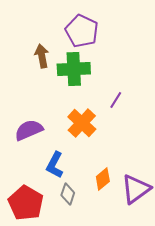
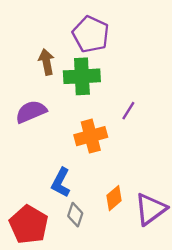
orange cross: (82, 123) -> (91, 136), turned 32
purple semicircle: (29, 130) -> (31, 112), moved

